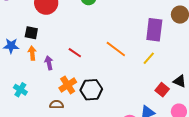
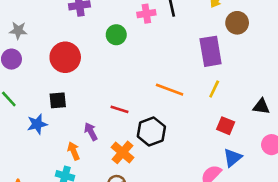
orange arrow: (32, 53) -> (74, 151), moved
black hexagon: (91, 90) -> (151, 131), moved
red square: (162, 90) -> (226, 126), moved

